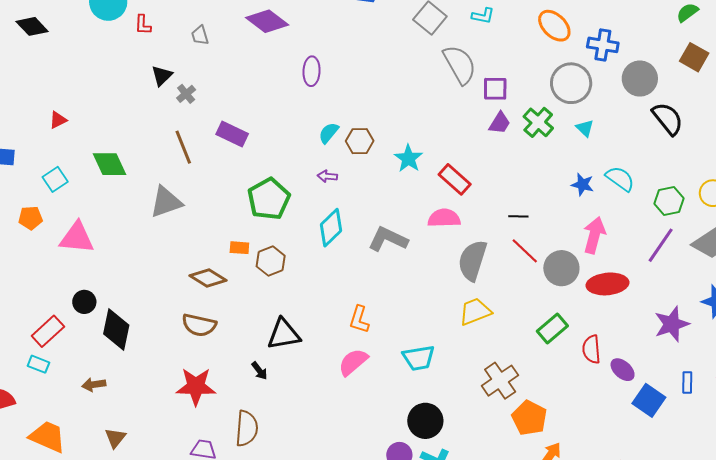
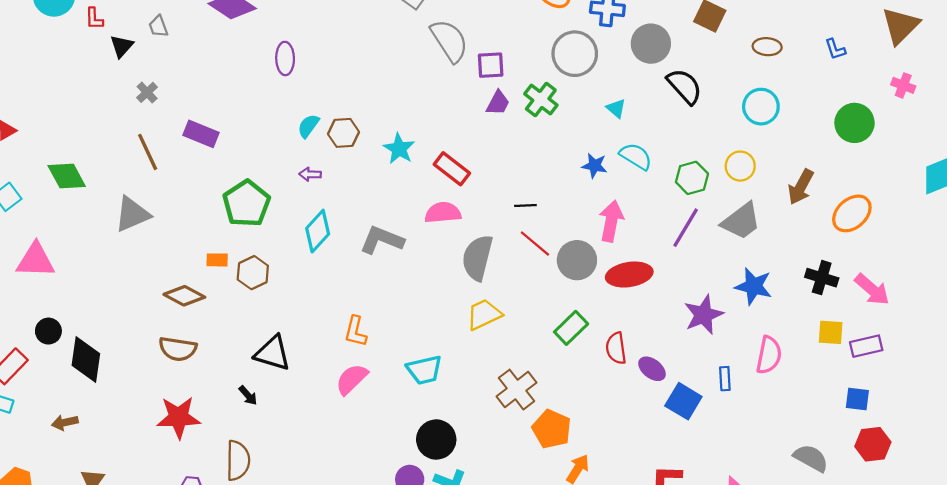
black triangle: (162, 76) -> (122, 46), moved
cyan triangle: (585, 128) -> (616, 108), moved
black triangle: (284, 334) -> (273, 353), turned 30

